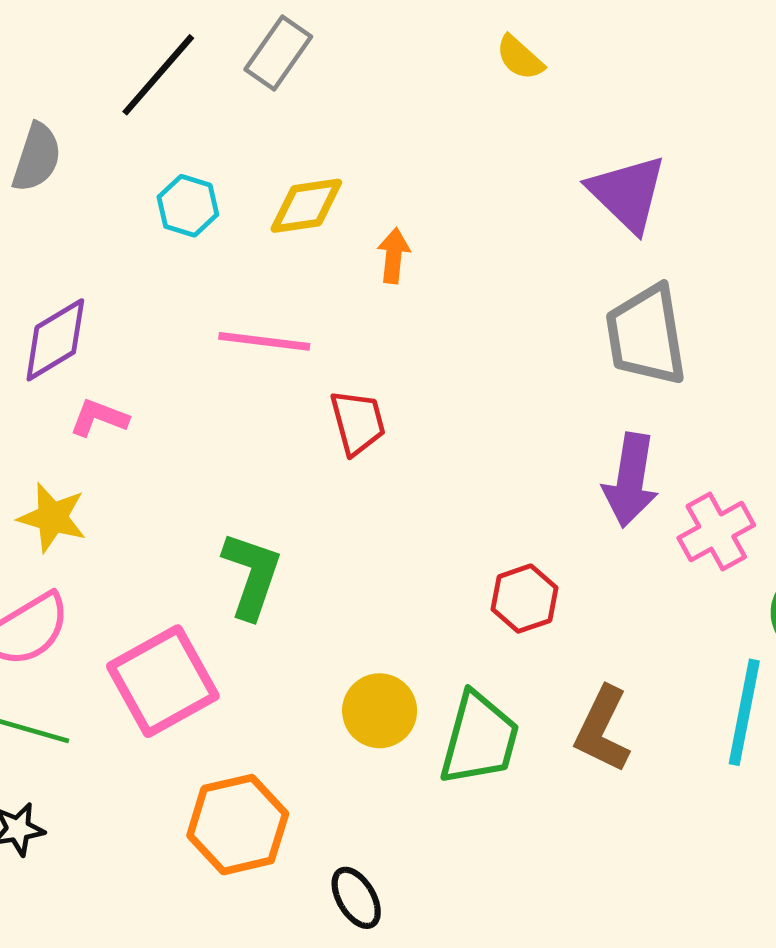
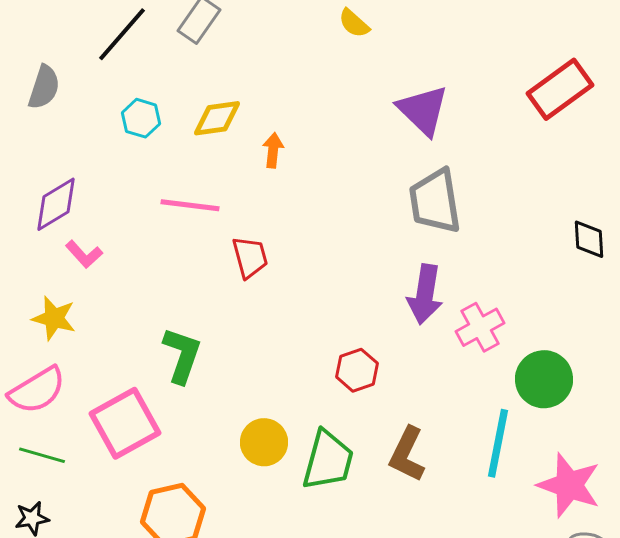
pink L-shape: (99, 418) -> (84, 254), turned -153

